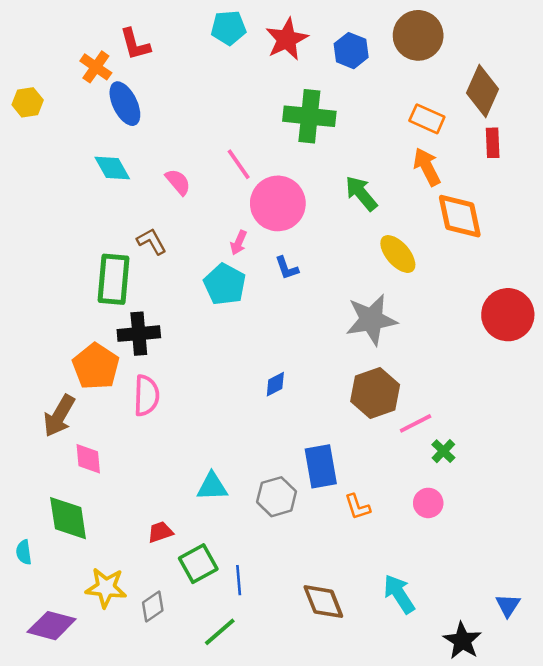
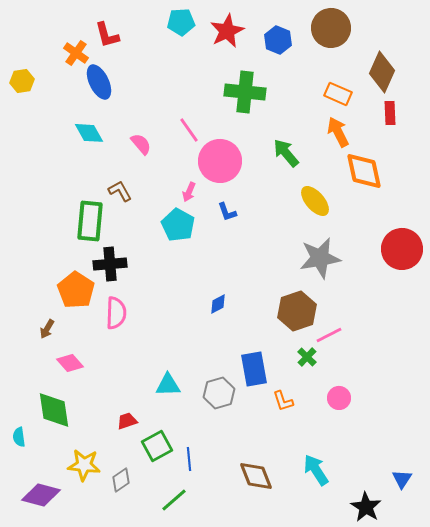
gray star: (371, 320) -> (320, 258), moved
brown arrow: (59, 416) -> (47, 329), size x0.6
green cross: (443, 451) -> (307, 357), moved
pink diamond: (88, 459) -> (70, 363), turned -36

